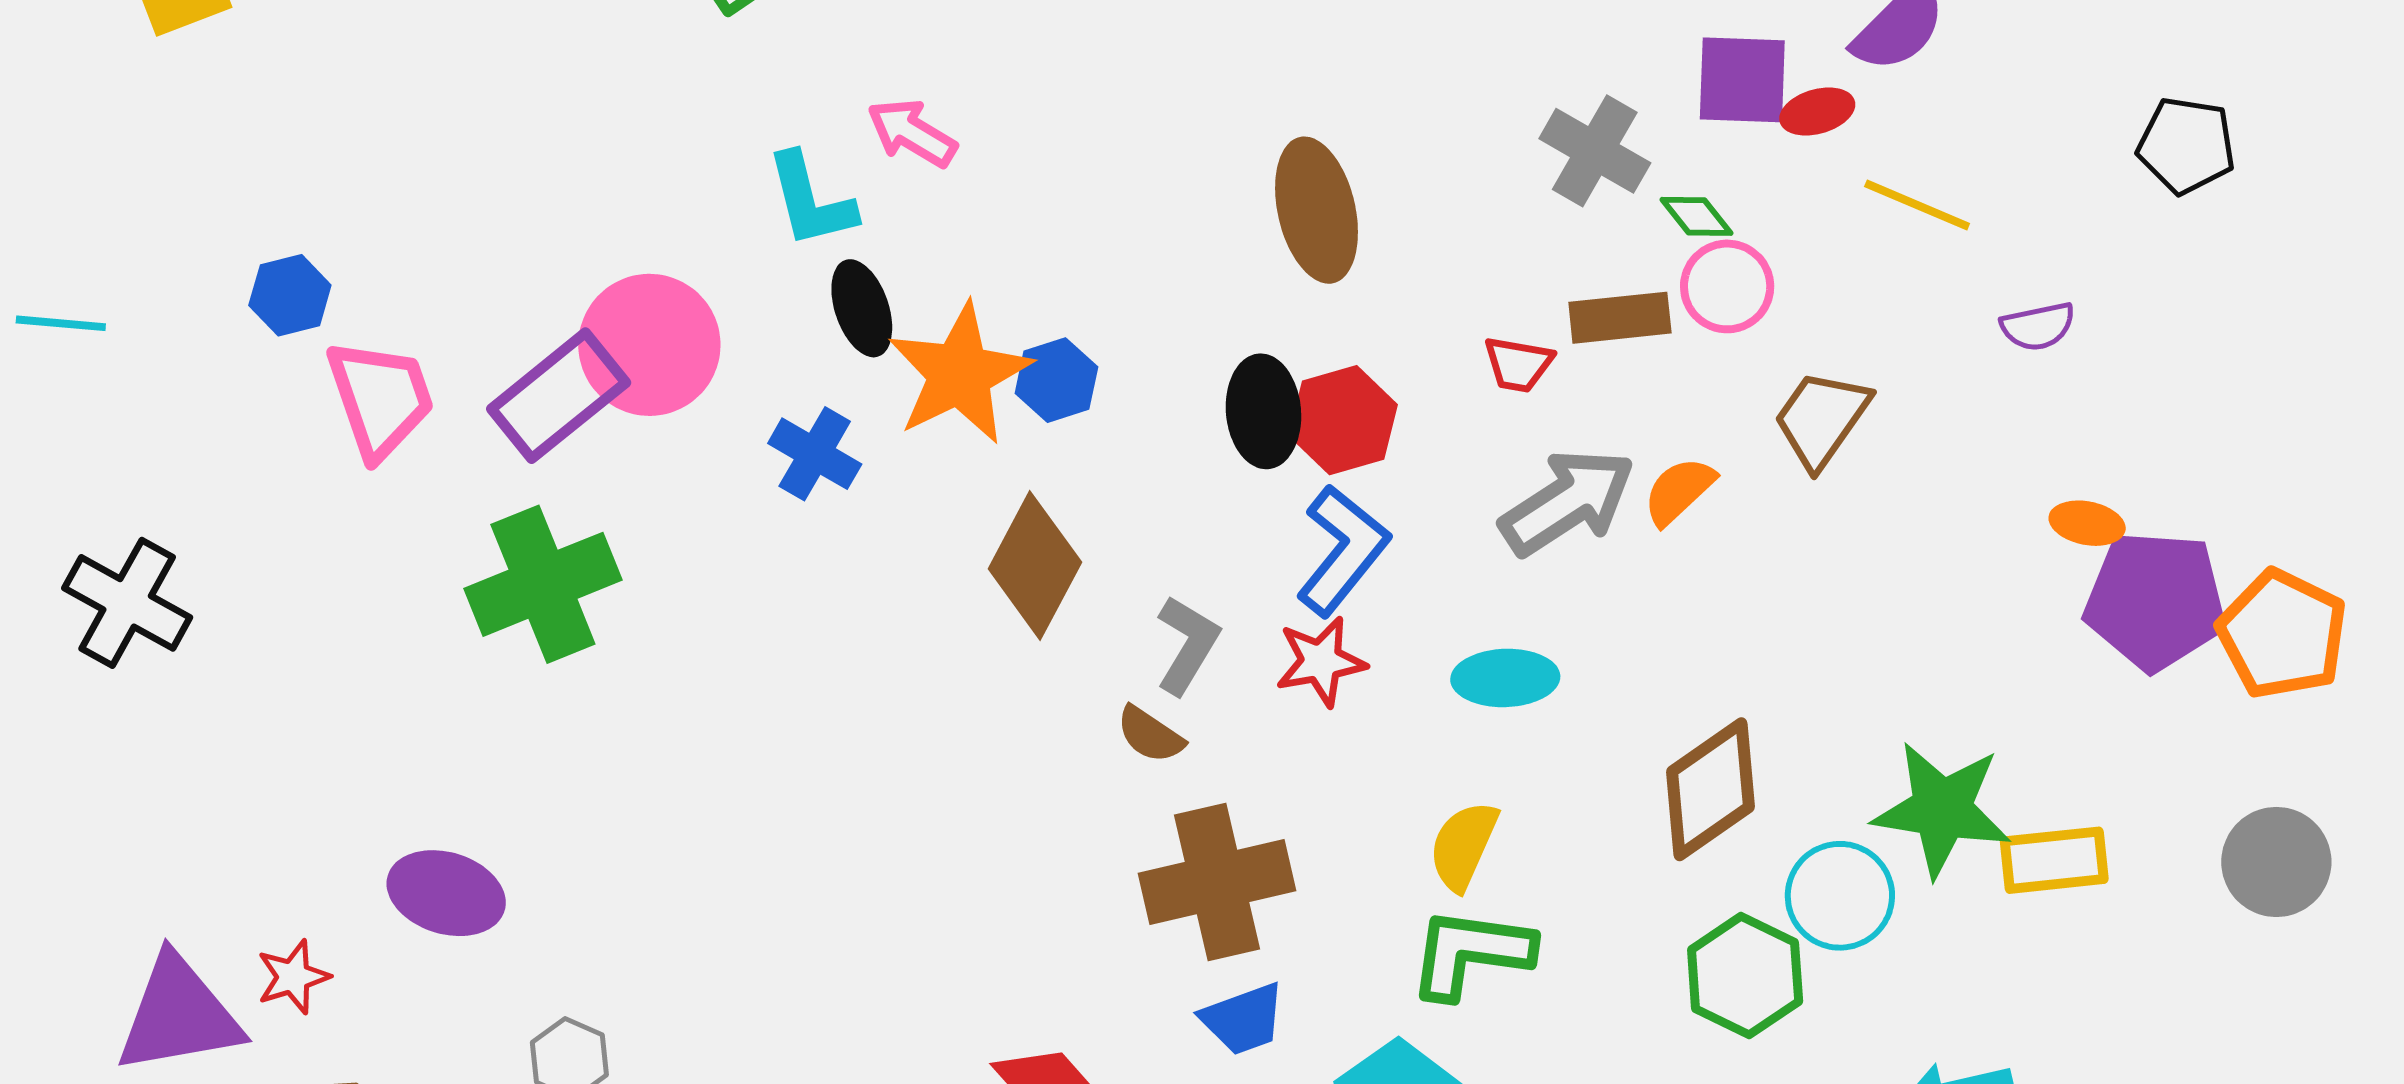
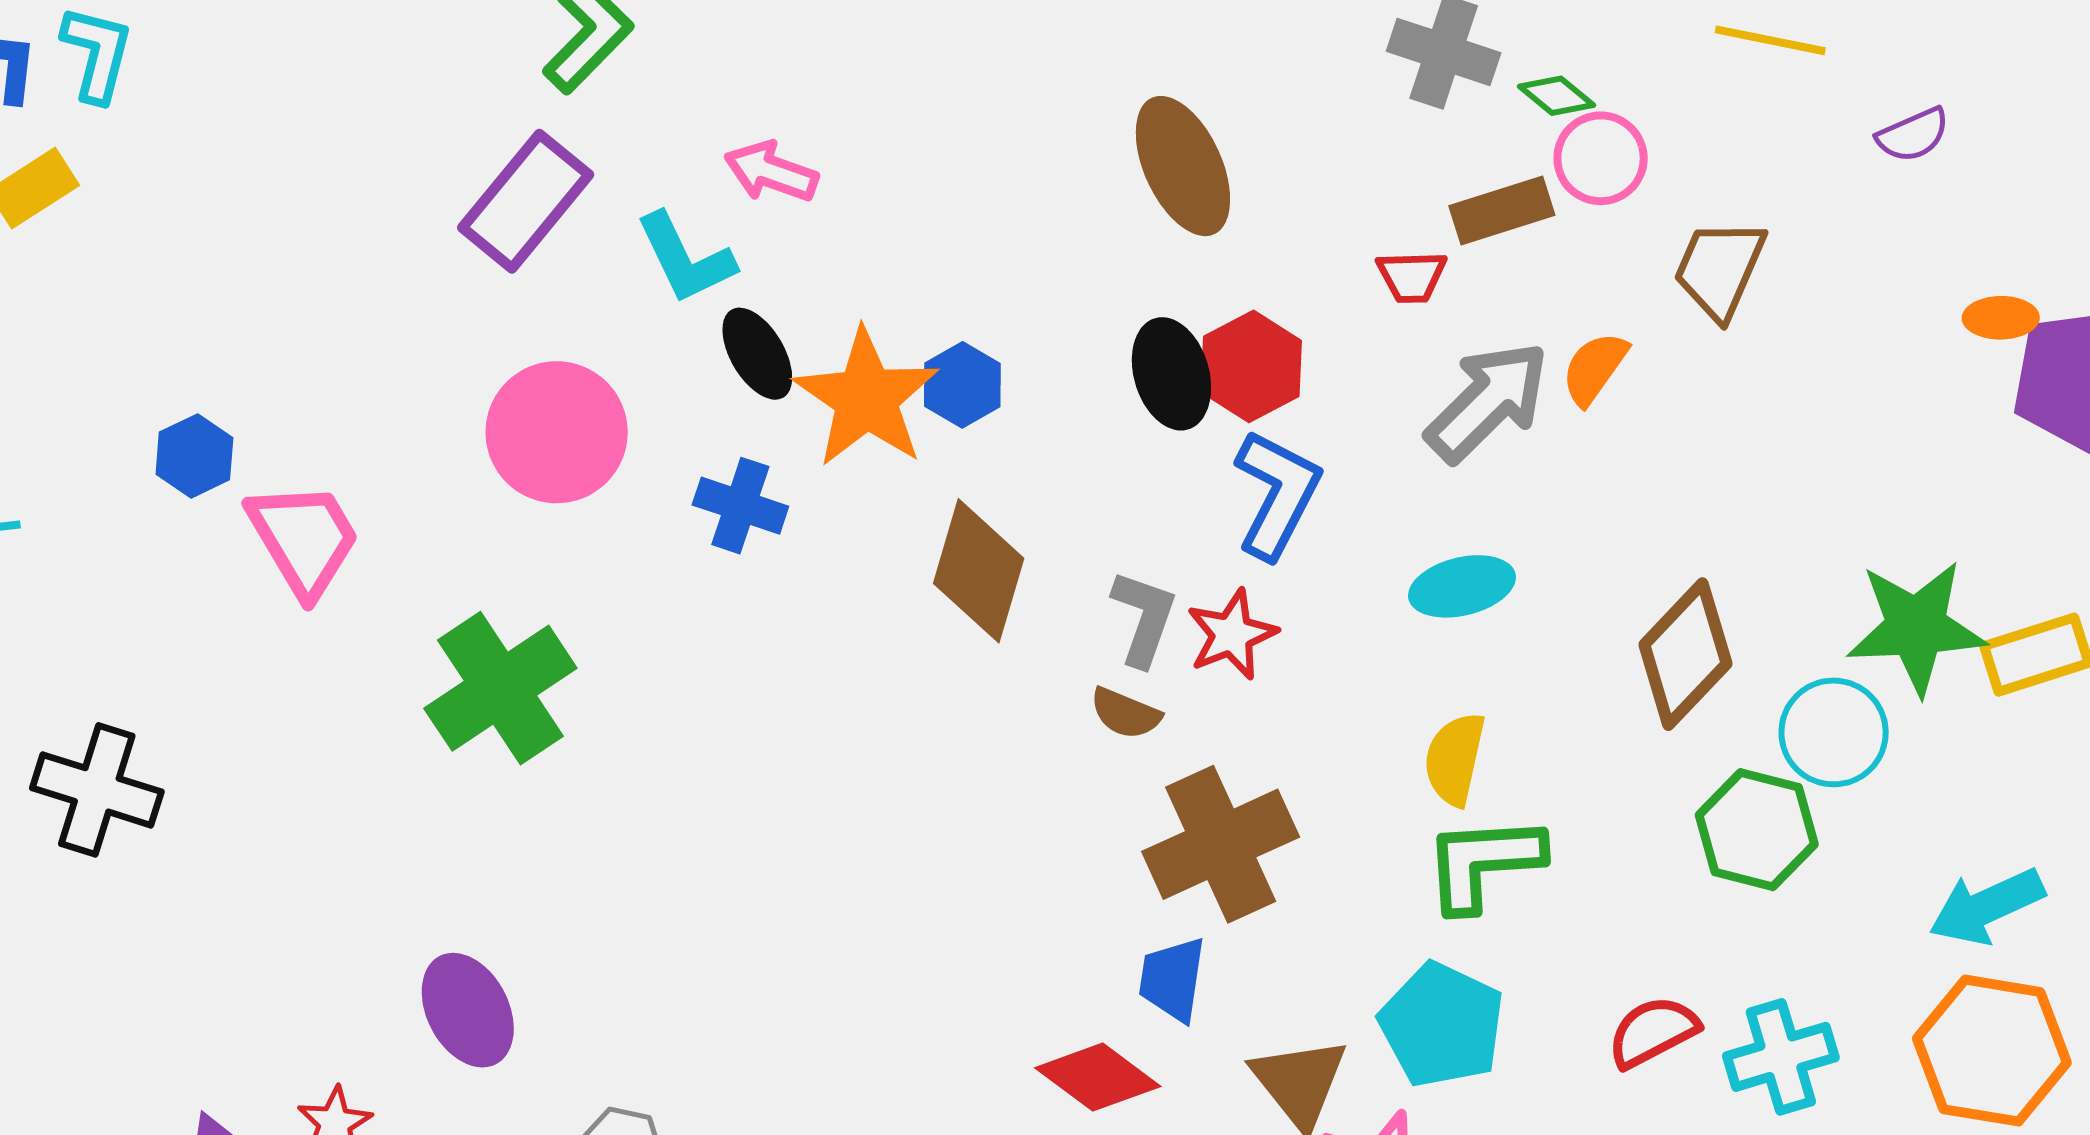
purple rectangle: (559, 396) -> (526, 201), moved
red star: (1321, 662) -> (1232, 634), moved
purple ellipse: (446, 893) -> (468, 1010), turned 57
blue trapezoid: (1243, 1019) -> (1172, 979), moved, turned 130

